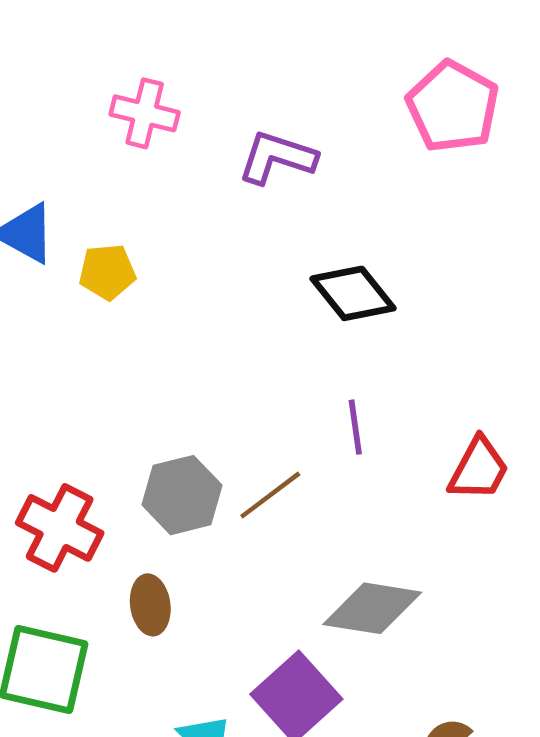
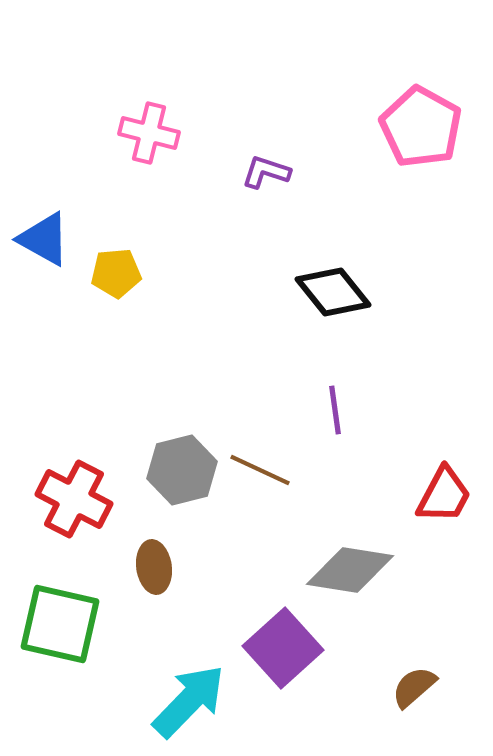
purple L-shape: (277, 158) -> (266, 172), size x0.7
red trapezoid: (479, 469) -> (444, 495), moved
brown line: (270, 495) -> (260, 470), turned 62

